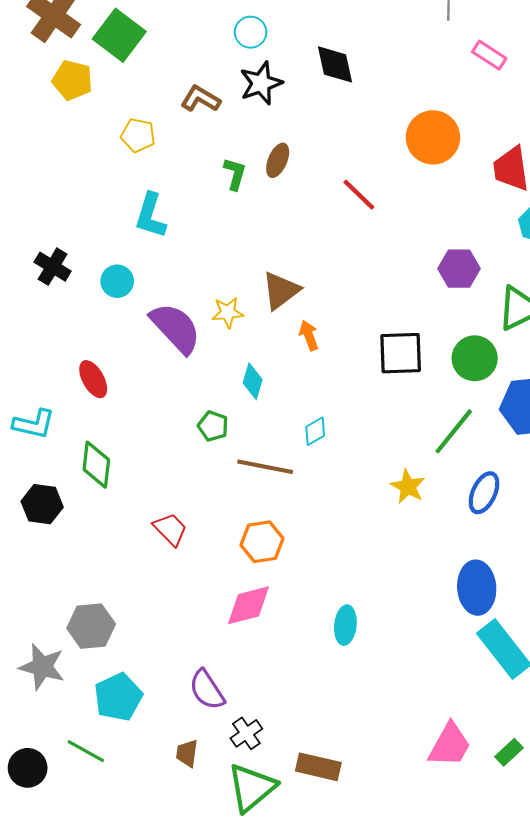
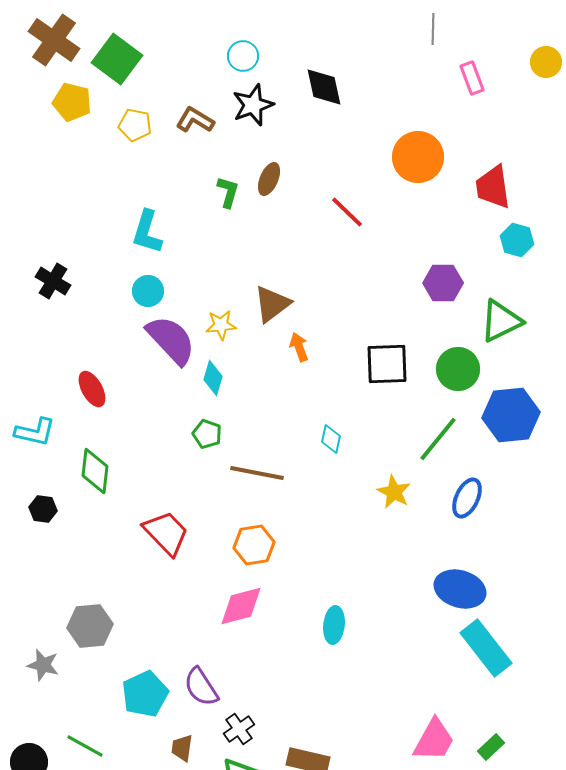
pink rectangle: (489, 55) -> (472, 78), turned 36
yellow pentagon: (138, 135) -> (135, 125), moved
cyan circle: (117, 281) -> (148, 291), moved
cyan diamond: (253, 381) -> (213, 378), moved
cyan diamond: (315, 431) -> (331, 439), moved, turned -48
black hexagon: (42, 504) -> (43, 509), size x0.7
red trapezoid: (170, 529) -> (166, 533), size x1.4
blue ellipse: (477, 588) -> (460, 589), turned -69
gray star: (42, 667) -> (43, 665), size x0.7
cyan pentagon: (118, 697) -> (145, 694), moved

